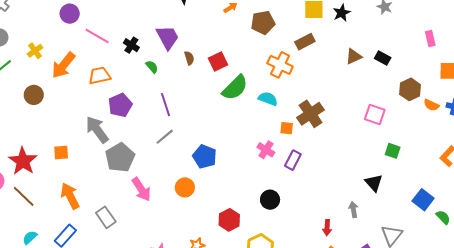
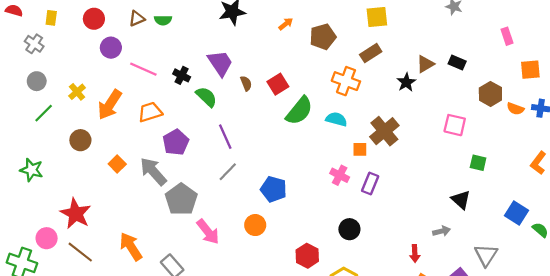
black star: (342, 13) -> (406, 82), moved
green semicircle: (152, 67) -> (206, 97), size x1.5
orange square: (61, 153) -> (117, 164), moved, turned -35
gray arrow: (353, 210) -> (442, 231), turned 91

